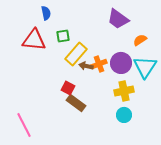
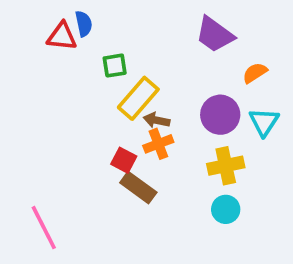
red triangle: (34, 40) -> (62, 36), moved, size x0.7
orange cross: (99, 64) -> (158, 144), moved
cyan triangle: (145, 67) -> (264, 122), size x0.7

